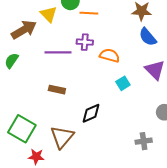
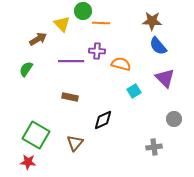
brown arrow: (24, 30) -> (38, 39), size x0.7
brown triangle: (62, 137) -> (75, 143), size x0.7
red star: (36, 157) -> (28, 162), moved

